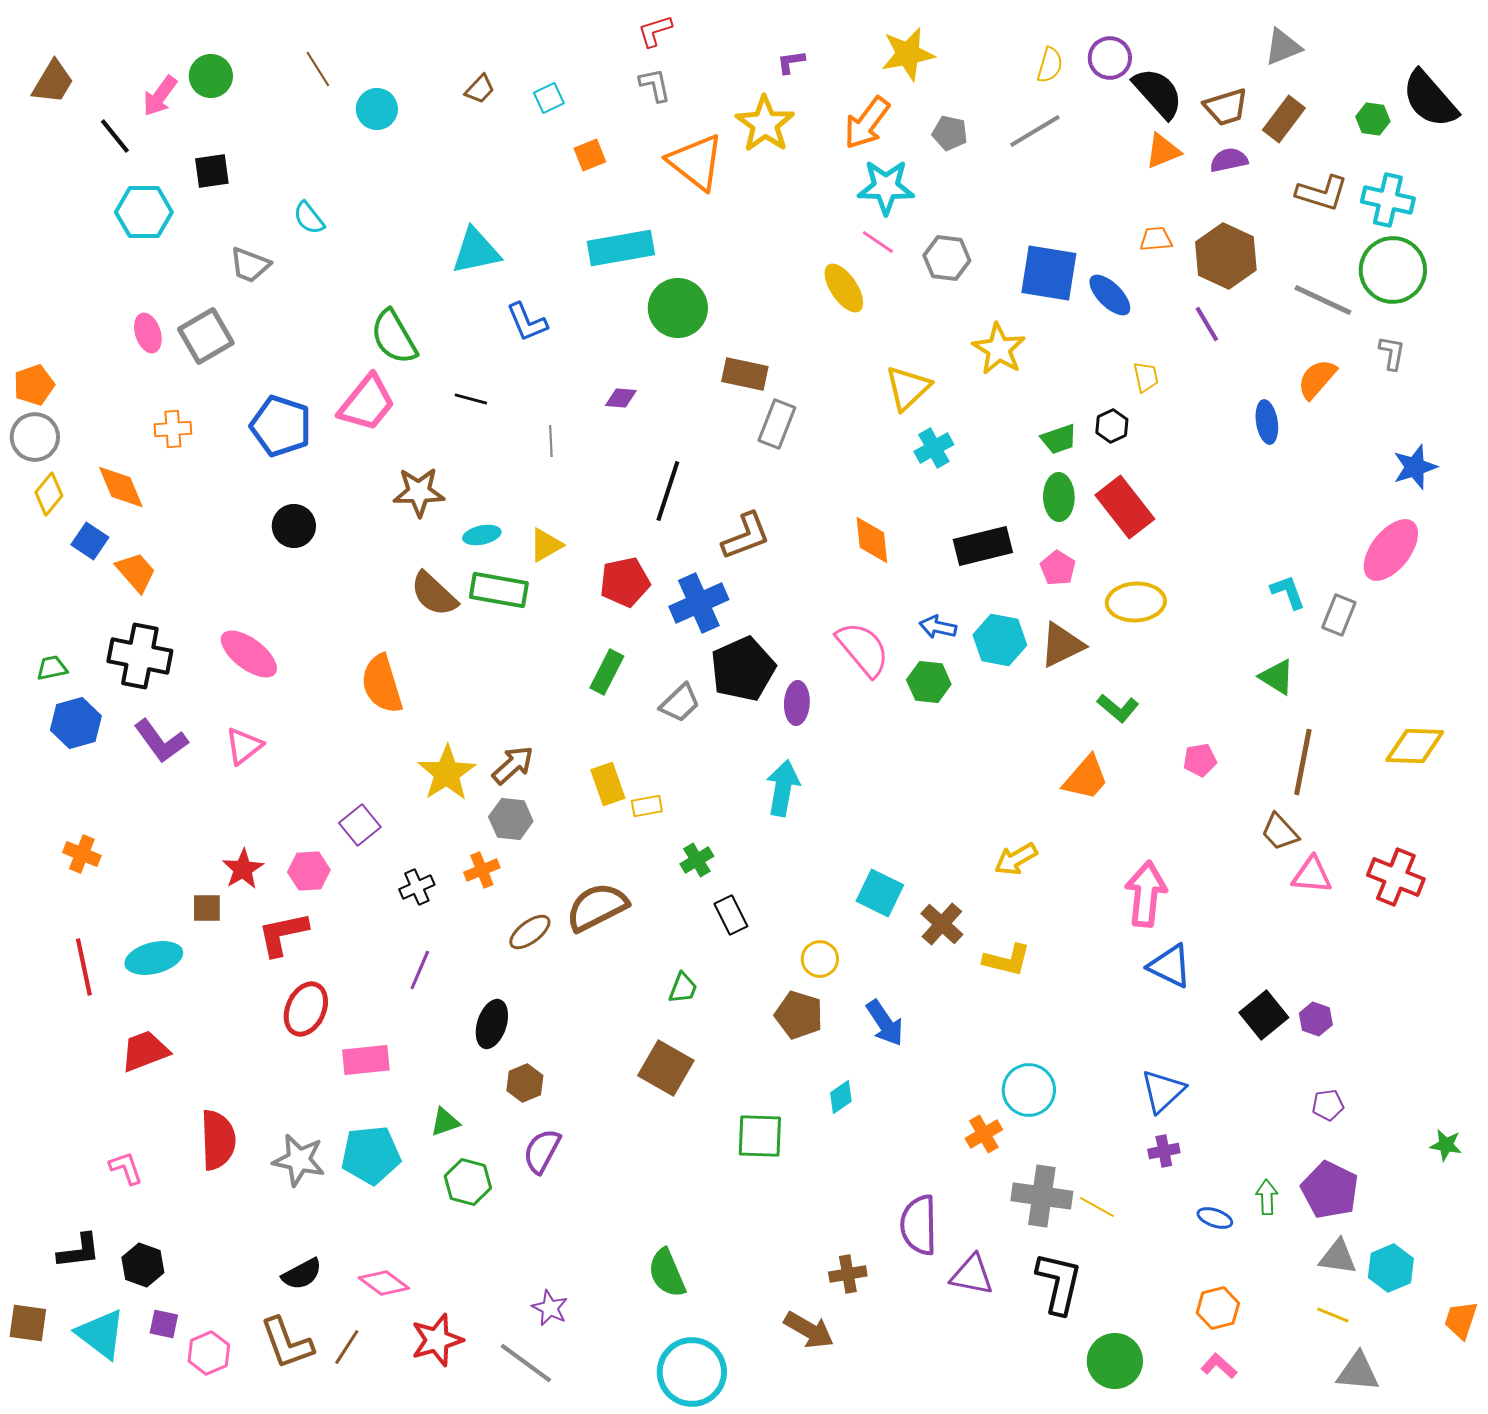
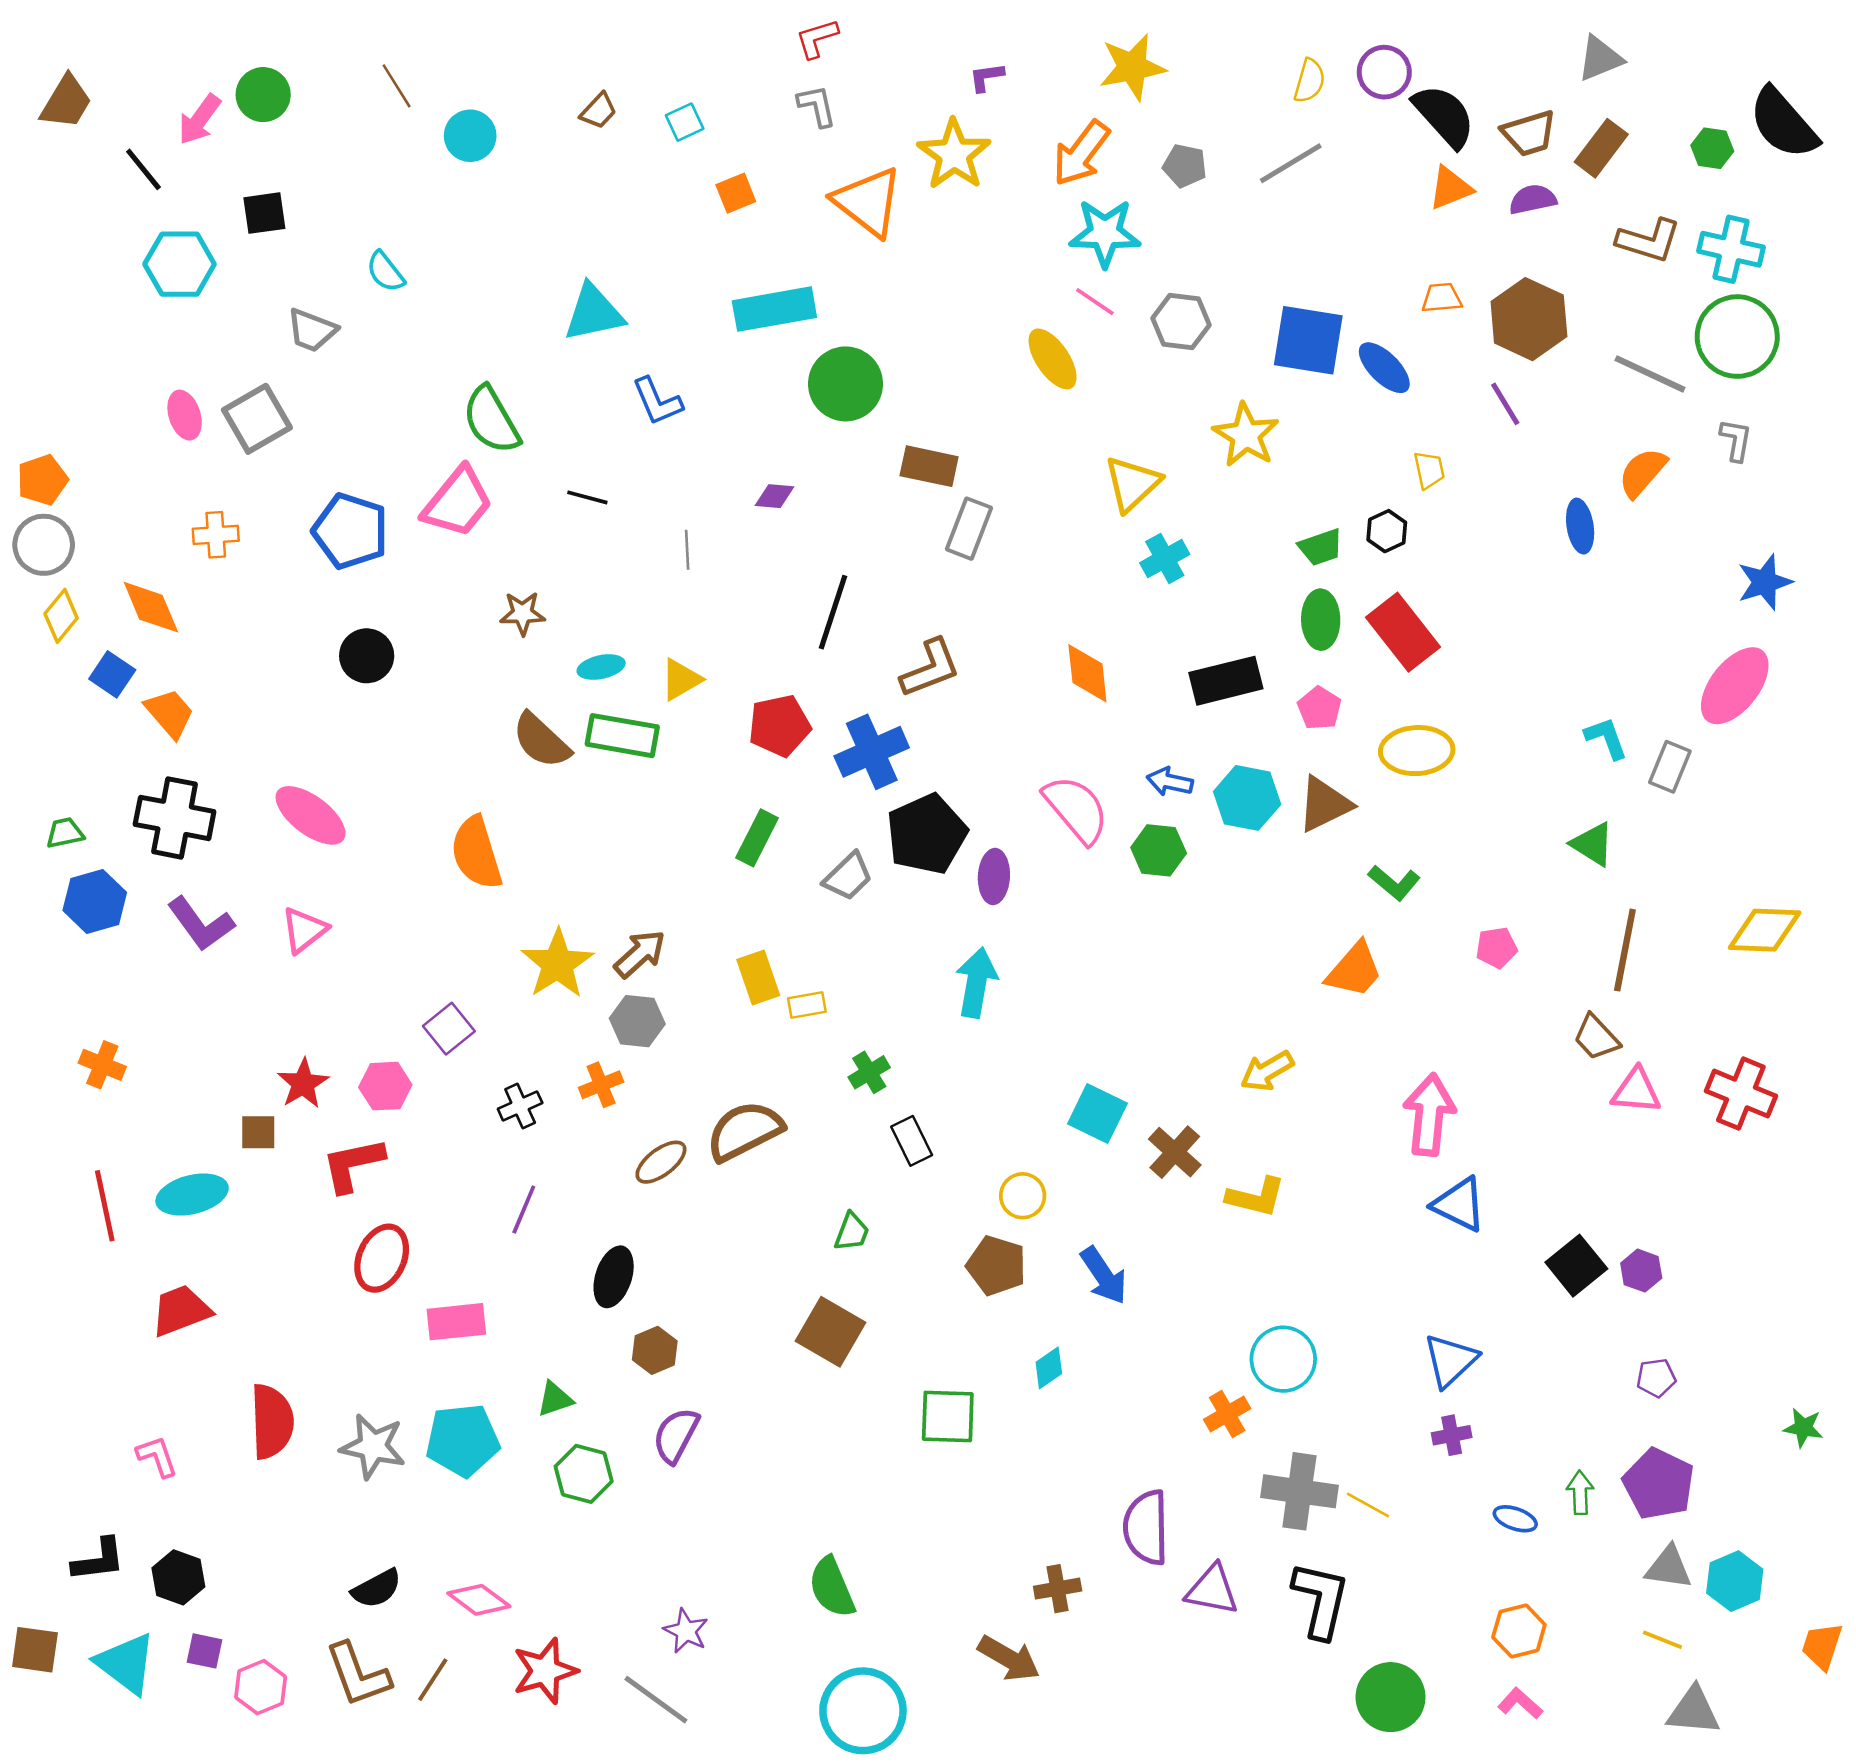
brown star: (419, 492) -> (523, 613), size x0.7

